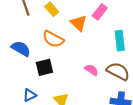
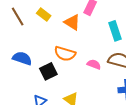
orange semicircle: (53, 39) -> (65, 54), moved

